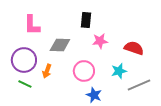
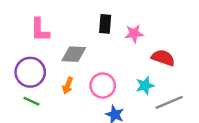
pink star: (100, 41) -> (134, 34), moved
orange arrow: (47, 71) -> (68, 86), moved

